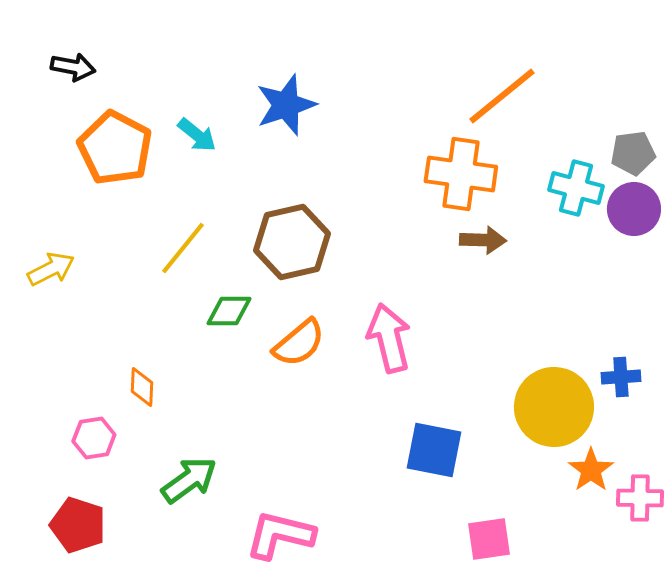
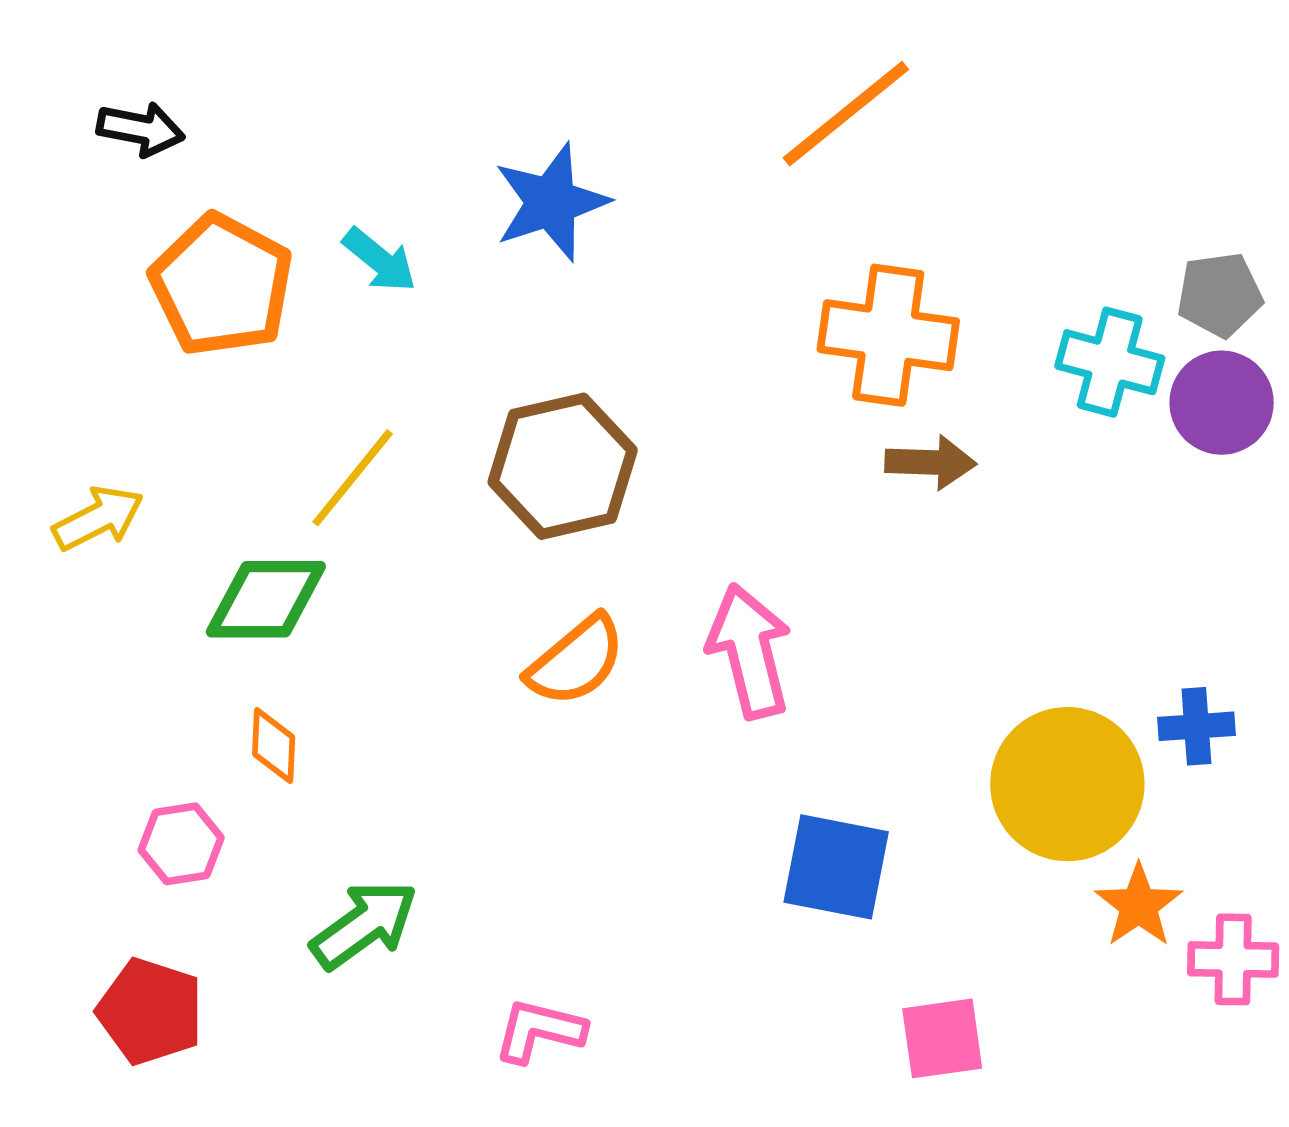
orange line: (502, 96) -> (846, 114), moved
green diamond: (229, 311) -> (266, 599), moved, size x1.4
pink L-shape: (280, 535) -> (539, 1031), size x0.7

